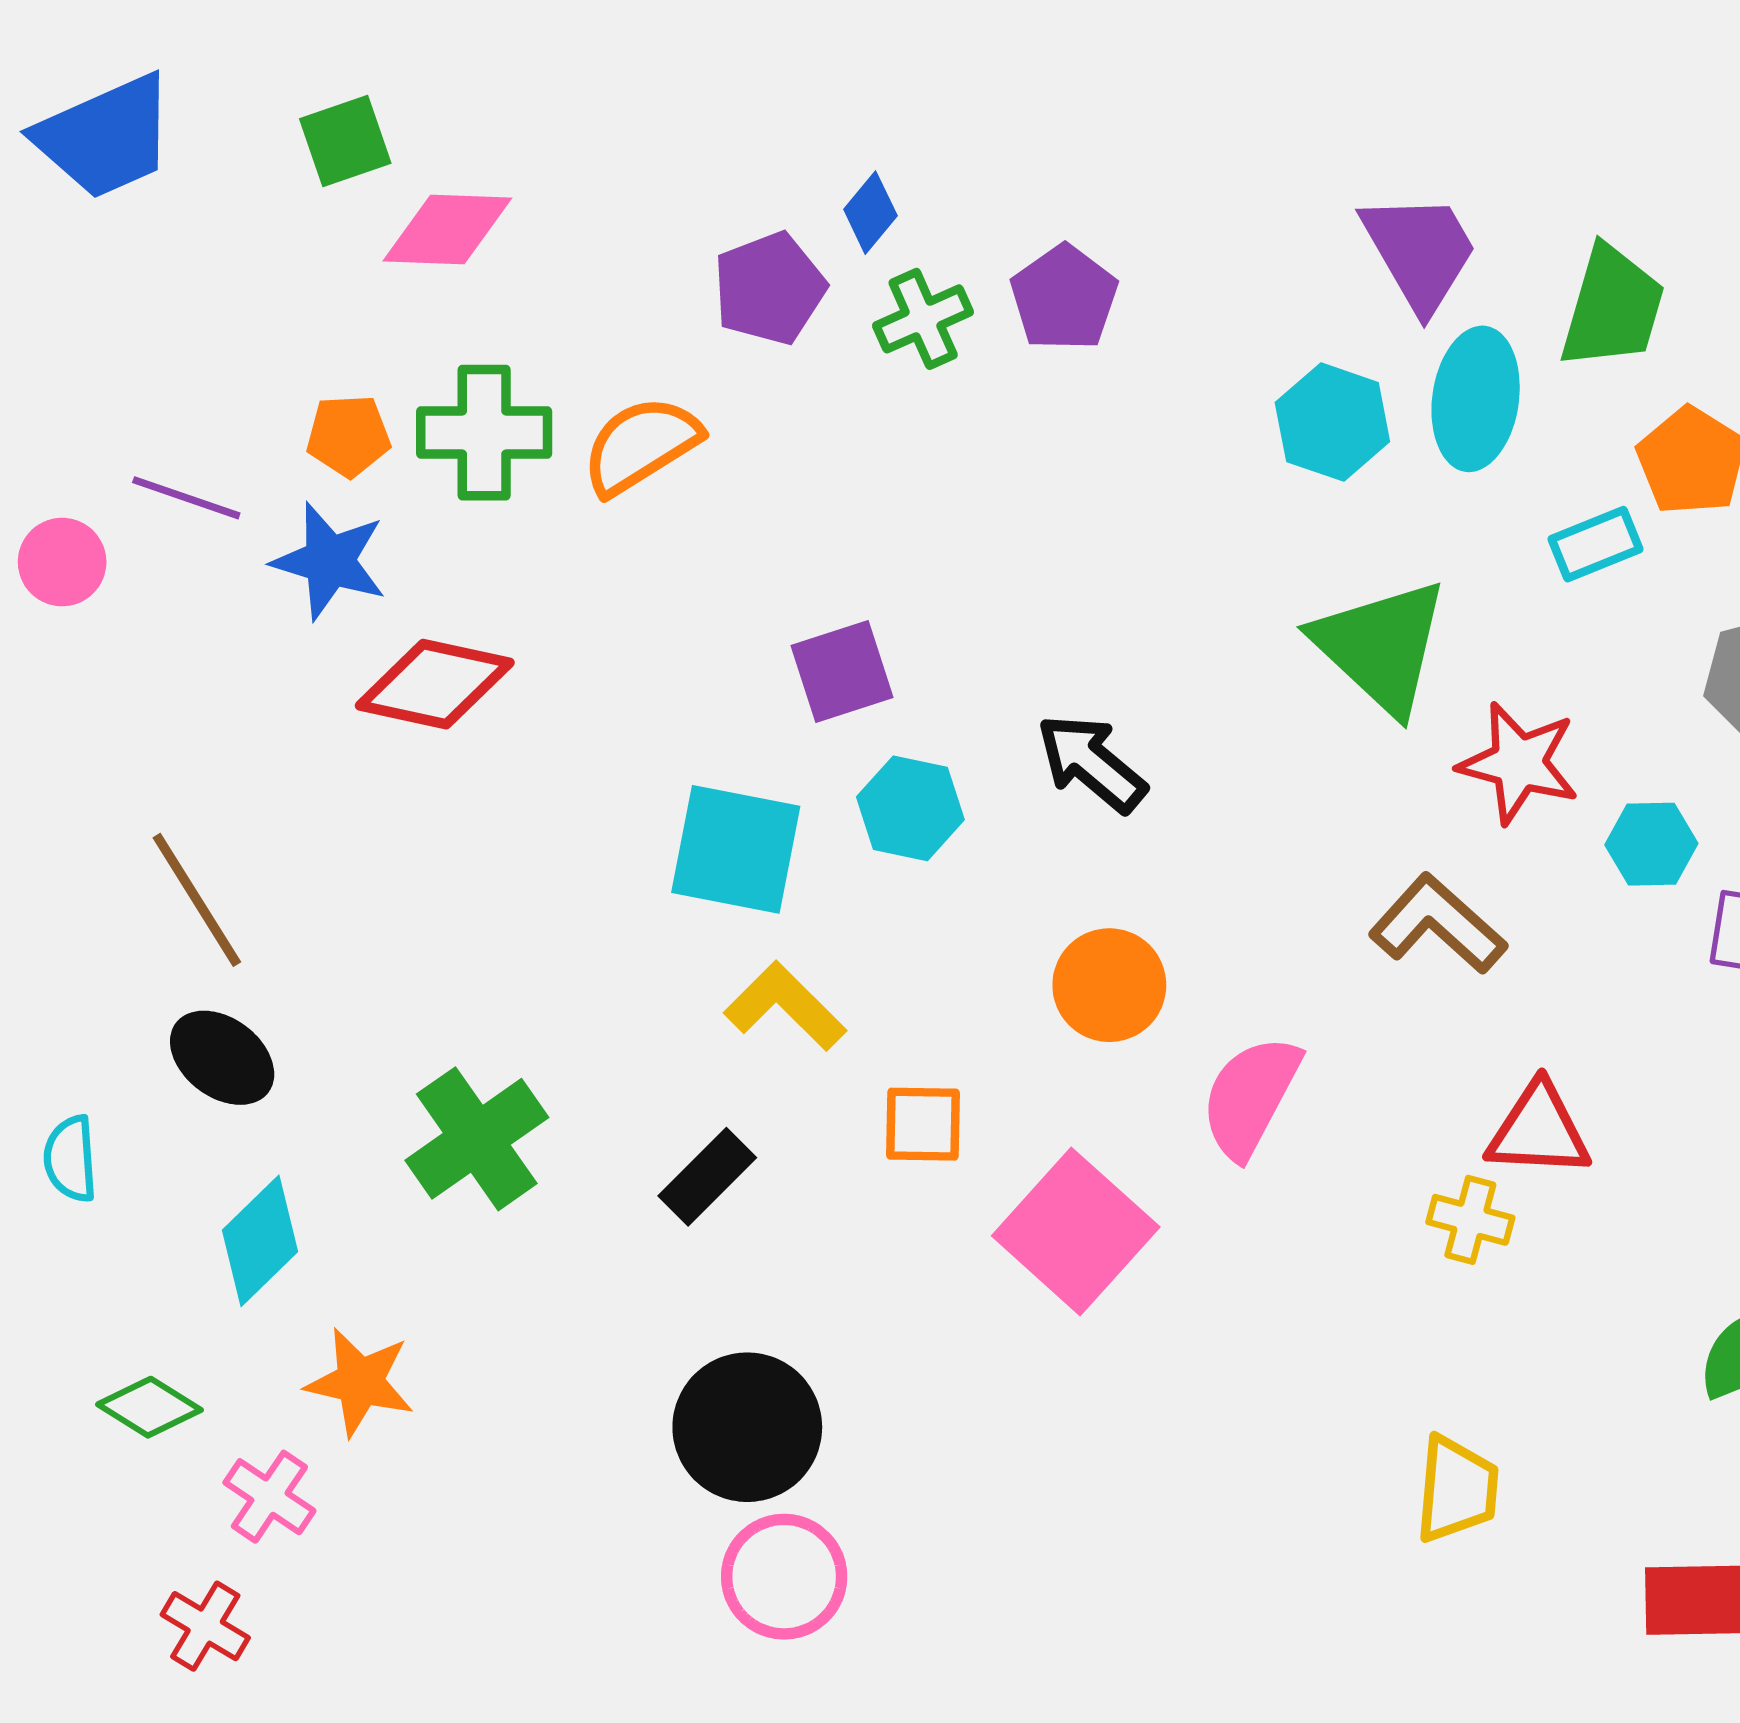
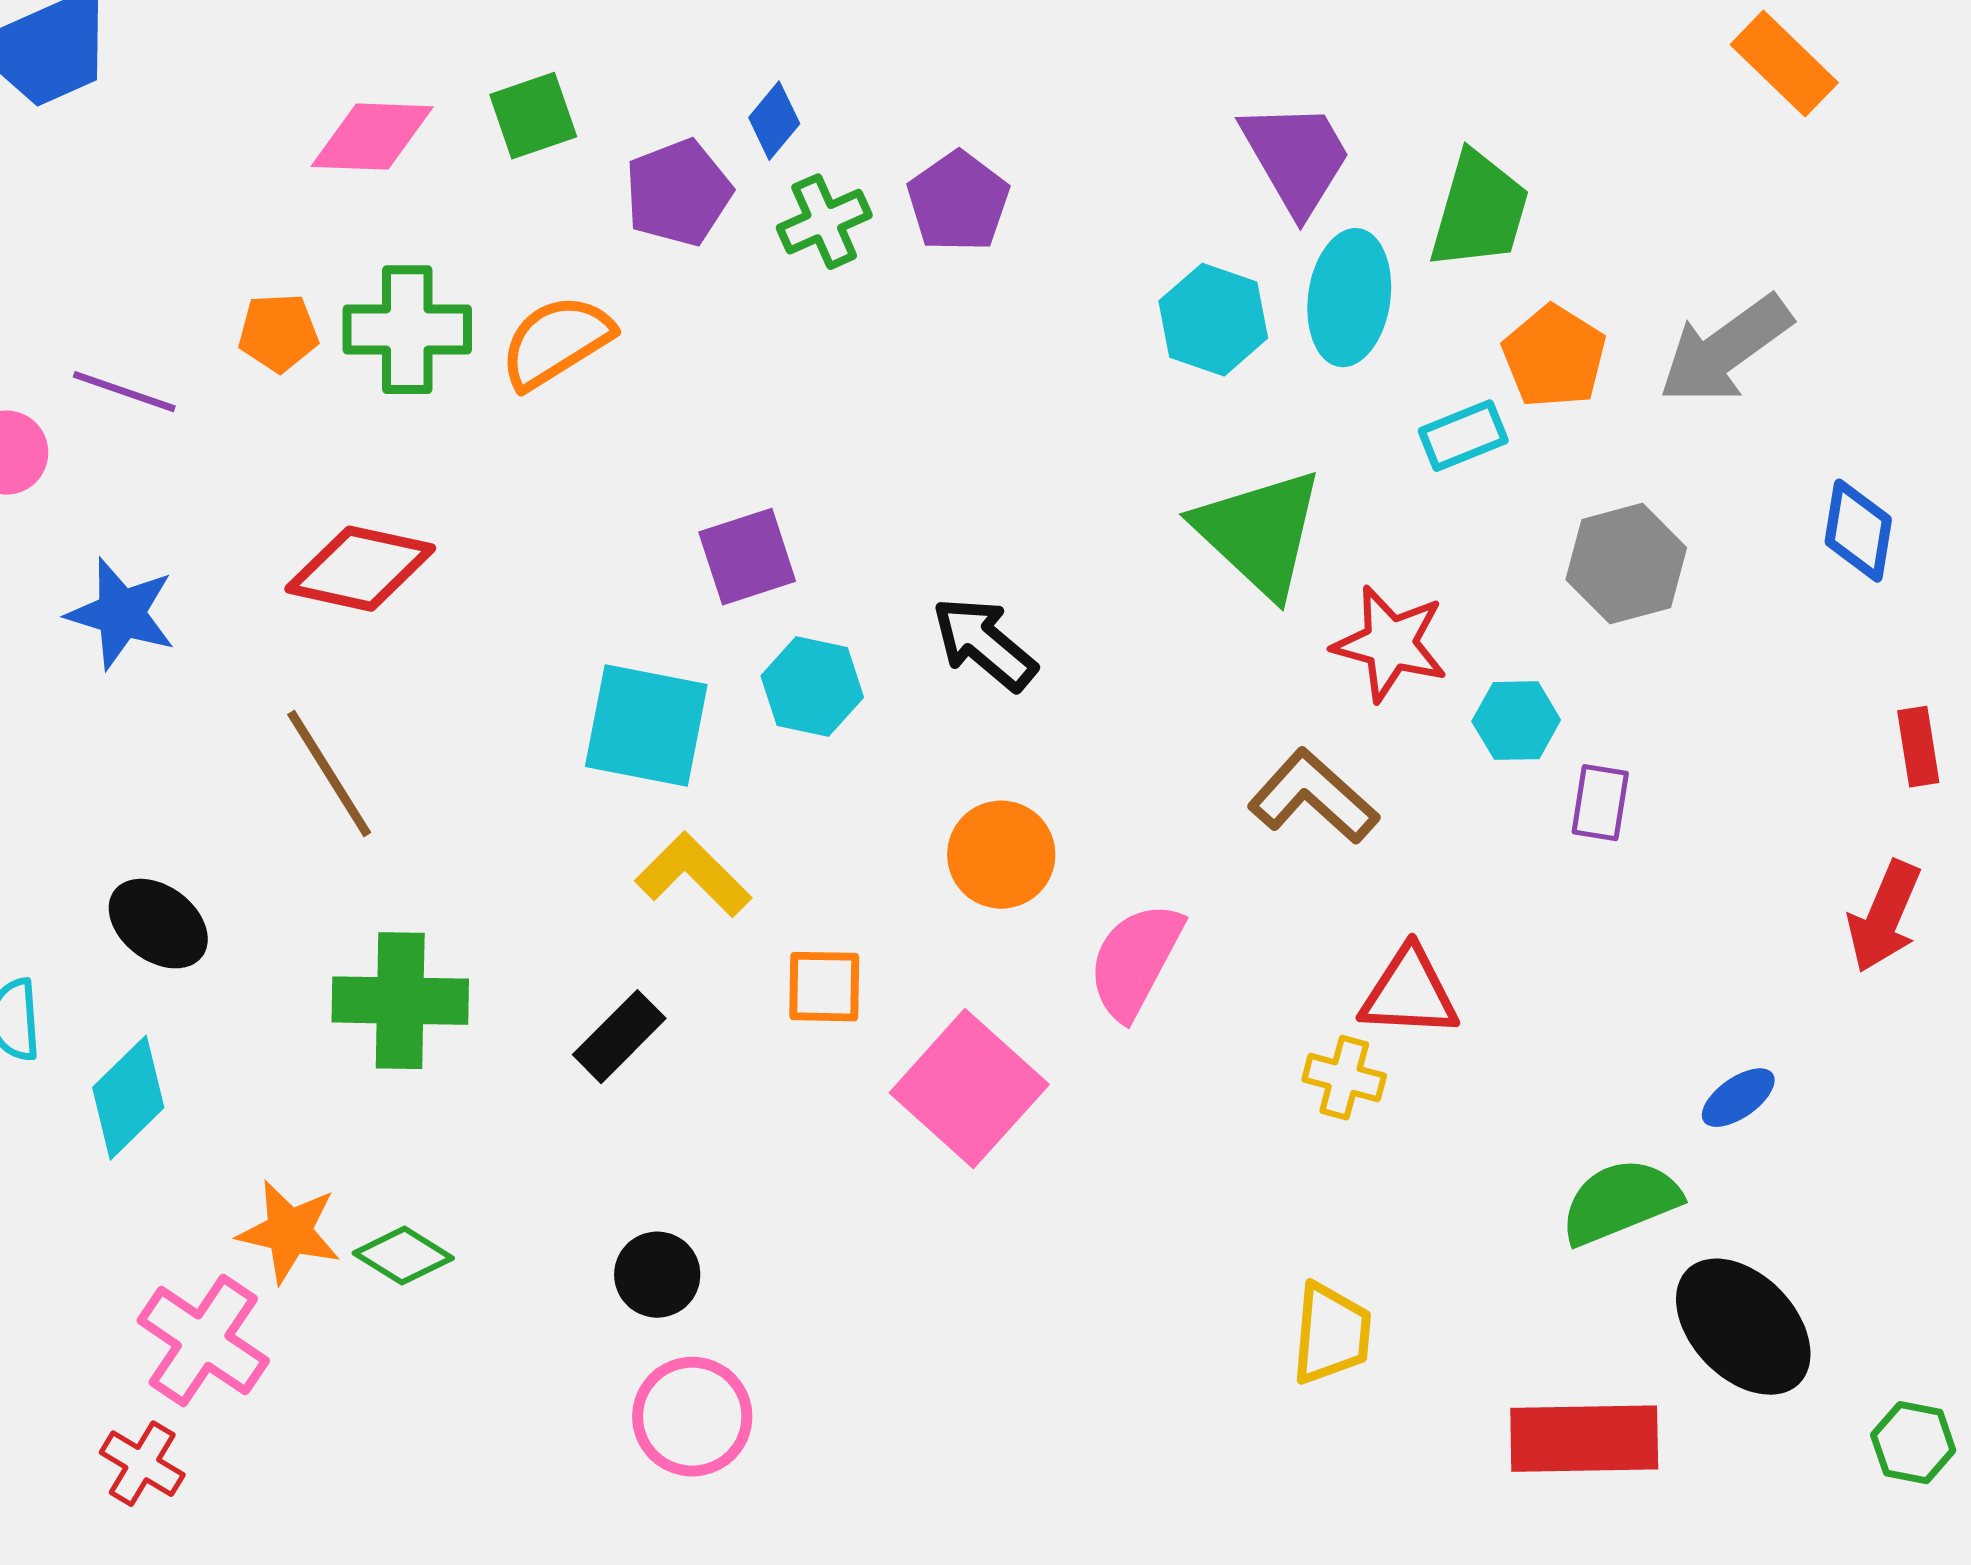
green square: (345, 141) -> (533, 116), moved
blue star: (329, 561) -> (121, 614), moved
brown line: (197, 900) -> (329, 774), moved
green cross: (477, 1139) -> (400, 1001), turned 36
cyan diamond: (260, 1241) -> (128, 1098), moved
green diamond: (149, 1407) -> (403, 1256), moved
black circle: (747, 1427) -> (657, 1275), size x0.6
pink cross: (269, 1497) -> (203, 1341), size x1.5

